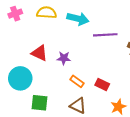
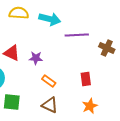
red rectangle: (102, 84) -> (86, 79), moved, turned 56

